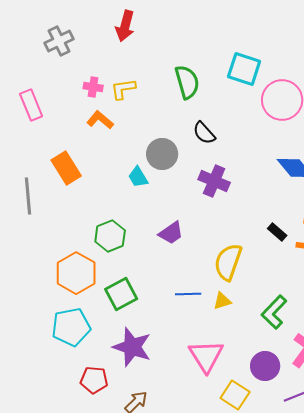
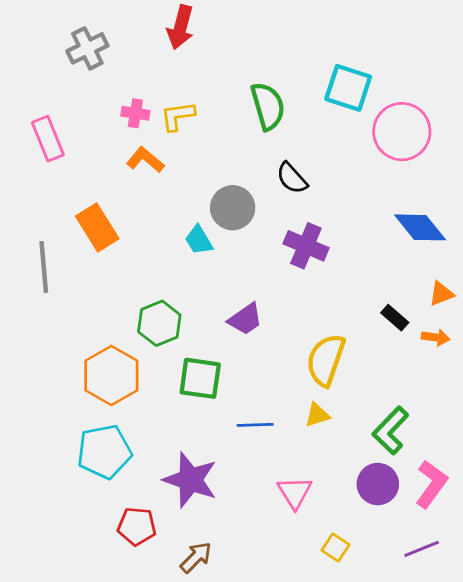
green square: (121, 294) -> (200, 378), moved, turned 36
blue line: (188, 294) -> (255, 425), moved
pink triangle: (206, 356) -> (295, 492), size x0.7
purple circle: (265, 366) -> (378, 484), moved
yellow square: (235, 395) -> (336, 547), size x0.7

